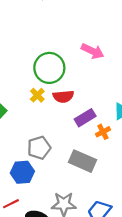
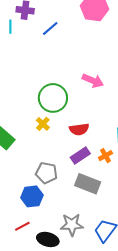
red semicircle: (63, 96) -> (79, 129), moved
purple rectangle: (85, 118) -> (80, 155), moved
gray pentagon: (39, 148) -> (46, 173), turned 30

